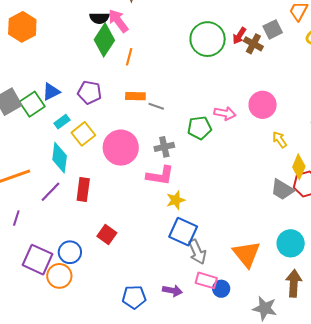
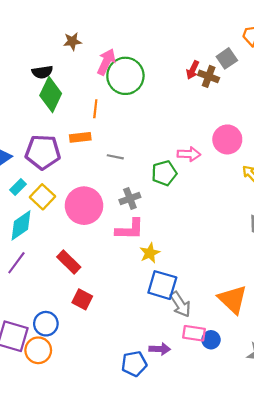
pink arrow: (118, 21) -> (106, 62), moved, turned 70
green circle: (208, 39) -> (125, 76), moved
orange line: (129, 57) -> (95, 109), moved
purple pentagon: (89, 92) -> (43, 152), size x1.4
orange rectangle: (135, 96) -> (80, 137), moved
cyan diamond: (60, 158) -> (21, 225), turned 56
red rectangle: (83, 189) -> (69, 262), moved, turned -45
blue pentagon: (134, 297) -> (134, 364), moved

